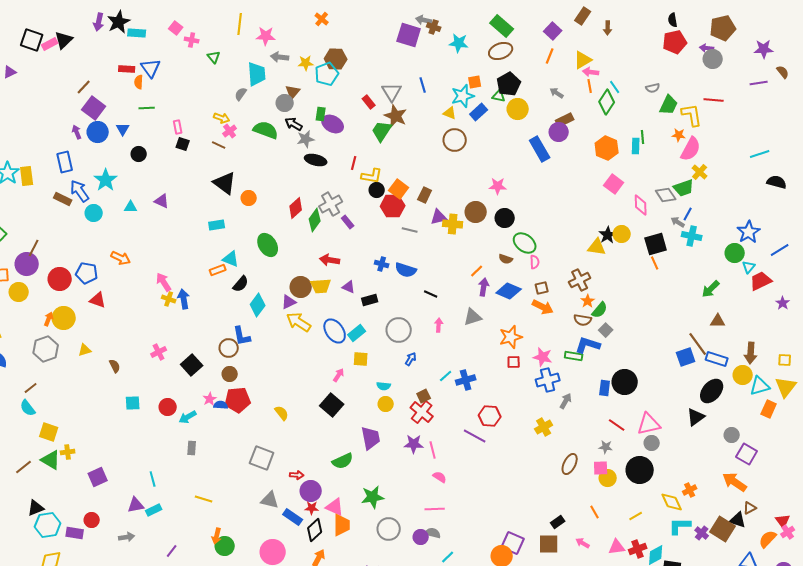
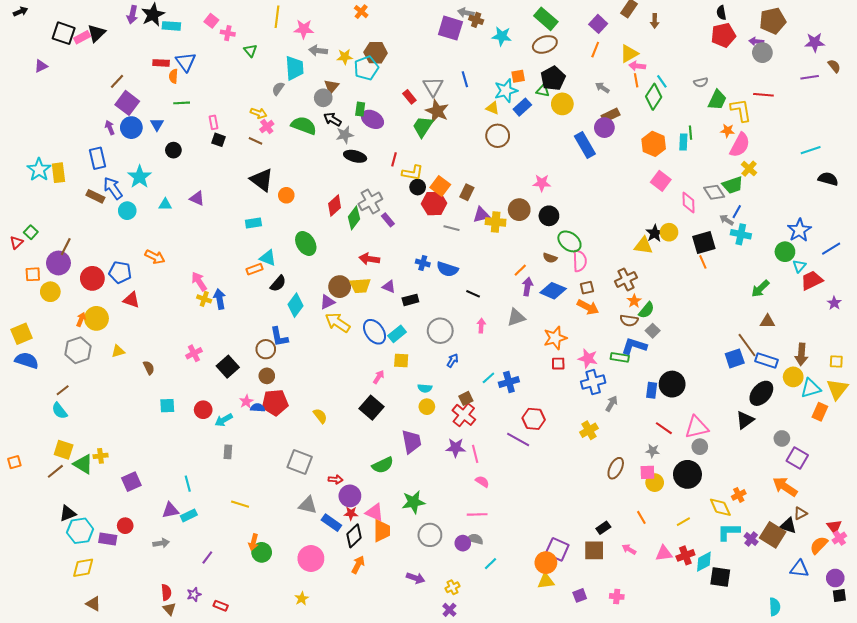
pink semicircle: (535, 262) -> (580, 261), size x1.5
yellow square: (49, 432) -> (64, 450), moved

